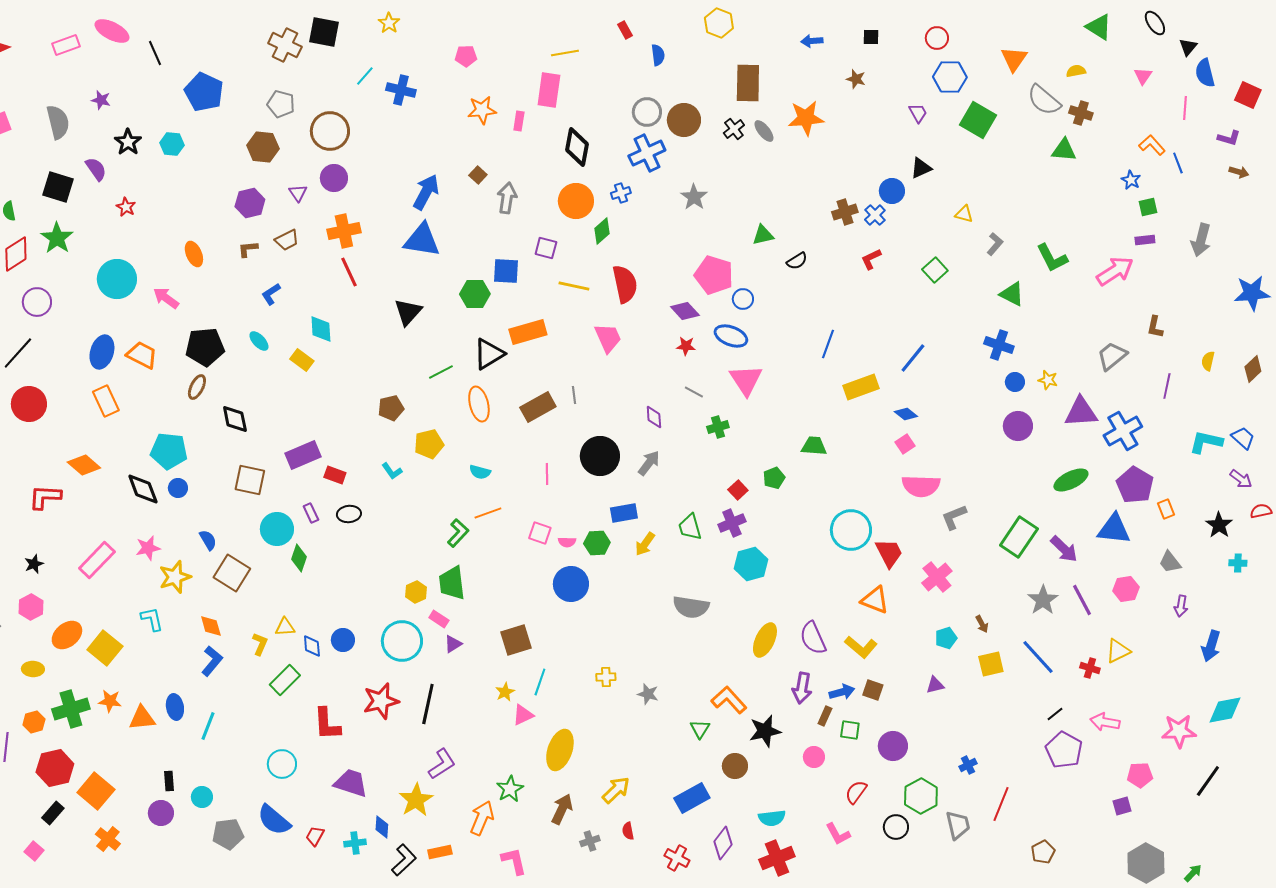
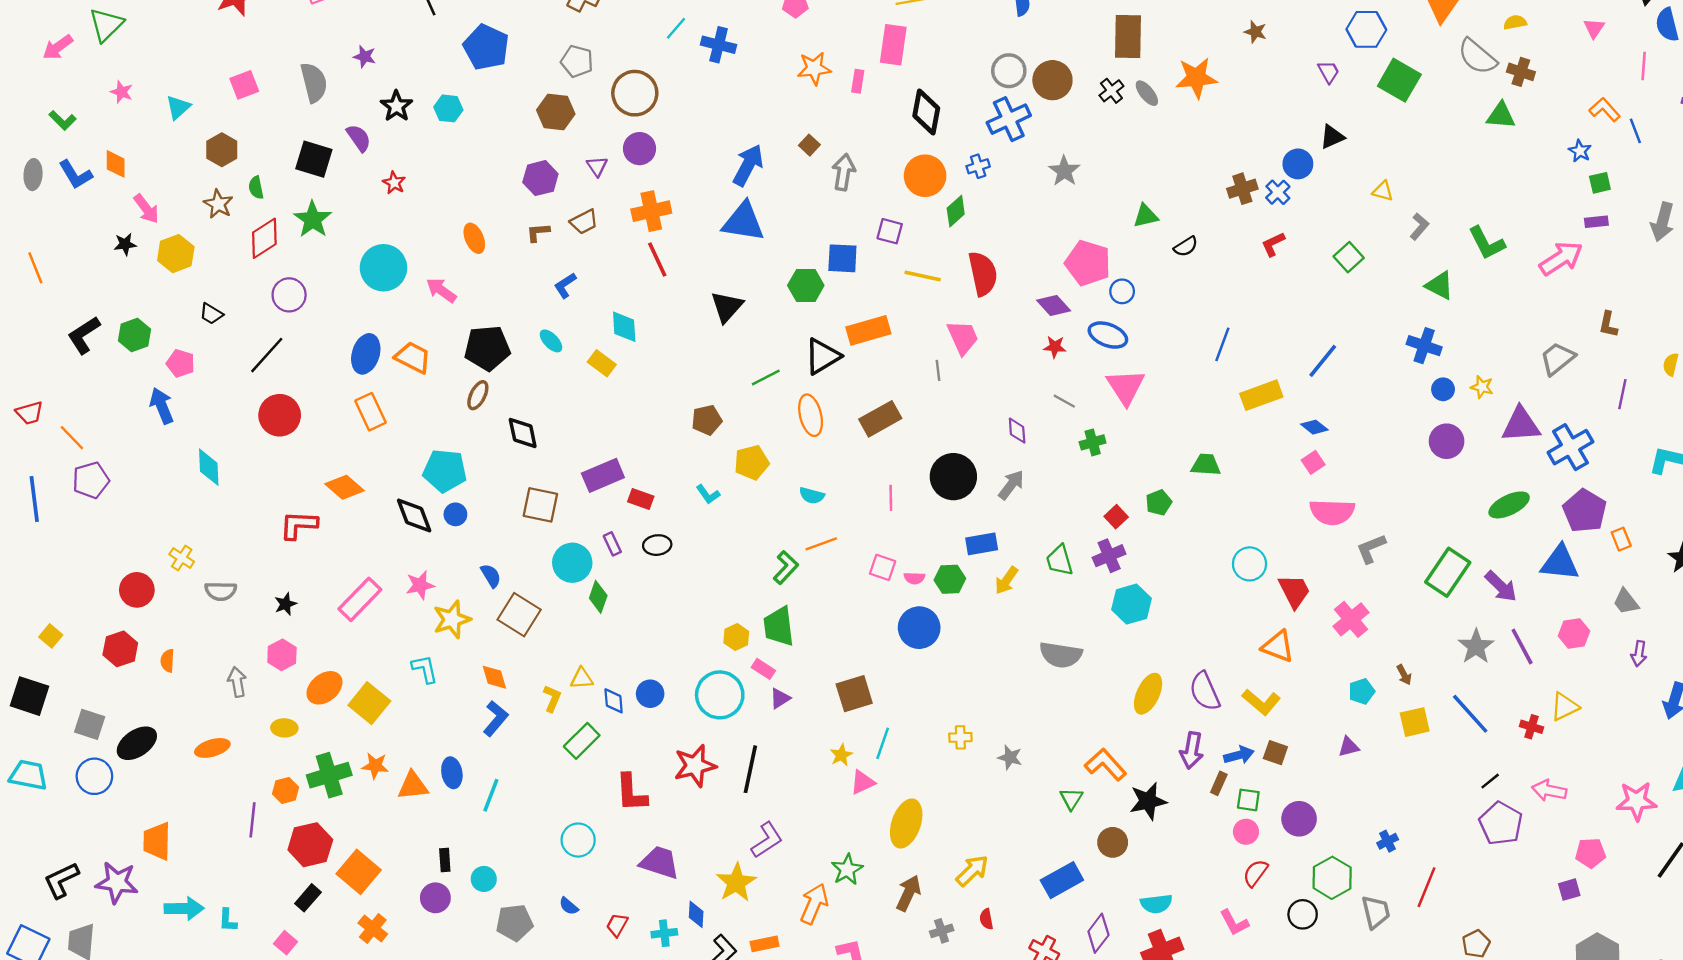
gray line: (574, 395) -> (938, 370), moved
cyan circle: (851, 530) -> (1250, 564), size x0.7
pink circle: (814, 757) -> (1246, 832), moved
blue semicircle: (274, 820) -> (569, 906), size x0.5

